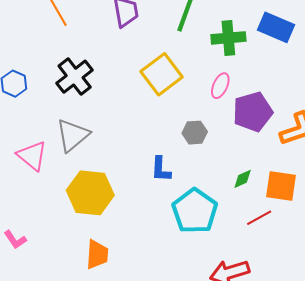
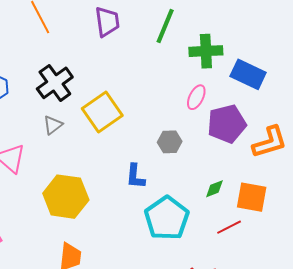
blue rectangle: (276, 27) -> (248, 74), moved
yellow square: (162, 74) -> (102, 112), moved
gray triangle: (73, 135) -> (53, 125), moved, size x0.6

